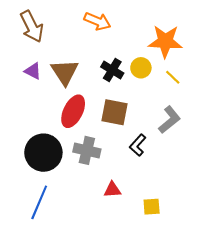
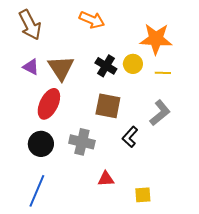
yellow line: (173, 77) -> (163, 73), turned -42
red ellipse: (73, 111) -> (49, 104), moved
black circle: (43, 153) -> (41, 144), size x0.7

